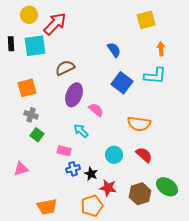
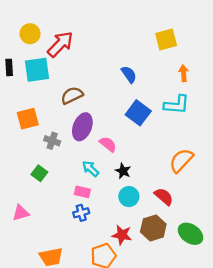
gray cross: (31, 115) -> (52, 141), moved
orange semicircle: (139, 124) -> (181, 160), moved, turned 125
pink rectangle: (64, 151) -> (82, 192), moved
black star: (91, 174) -> (123, 171), moved
brown hexagon: (140, 194) -> (153, 228), moved

